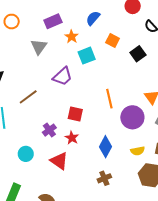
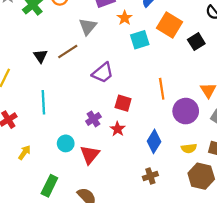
orange square: (113, 40) -> (169, 25), size x1.6
purple trapezoid: (62, 76) -> (103, 73), moved
brown line: (28, 97) -> (68, 51), moved
red triangle: (59, 161) -> (90, 155), moved, turned 30

